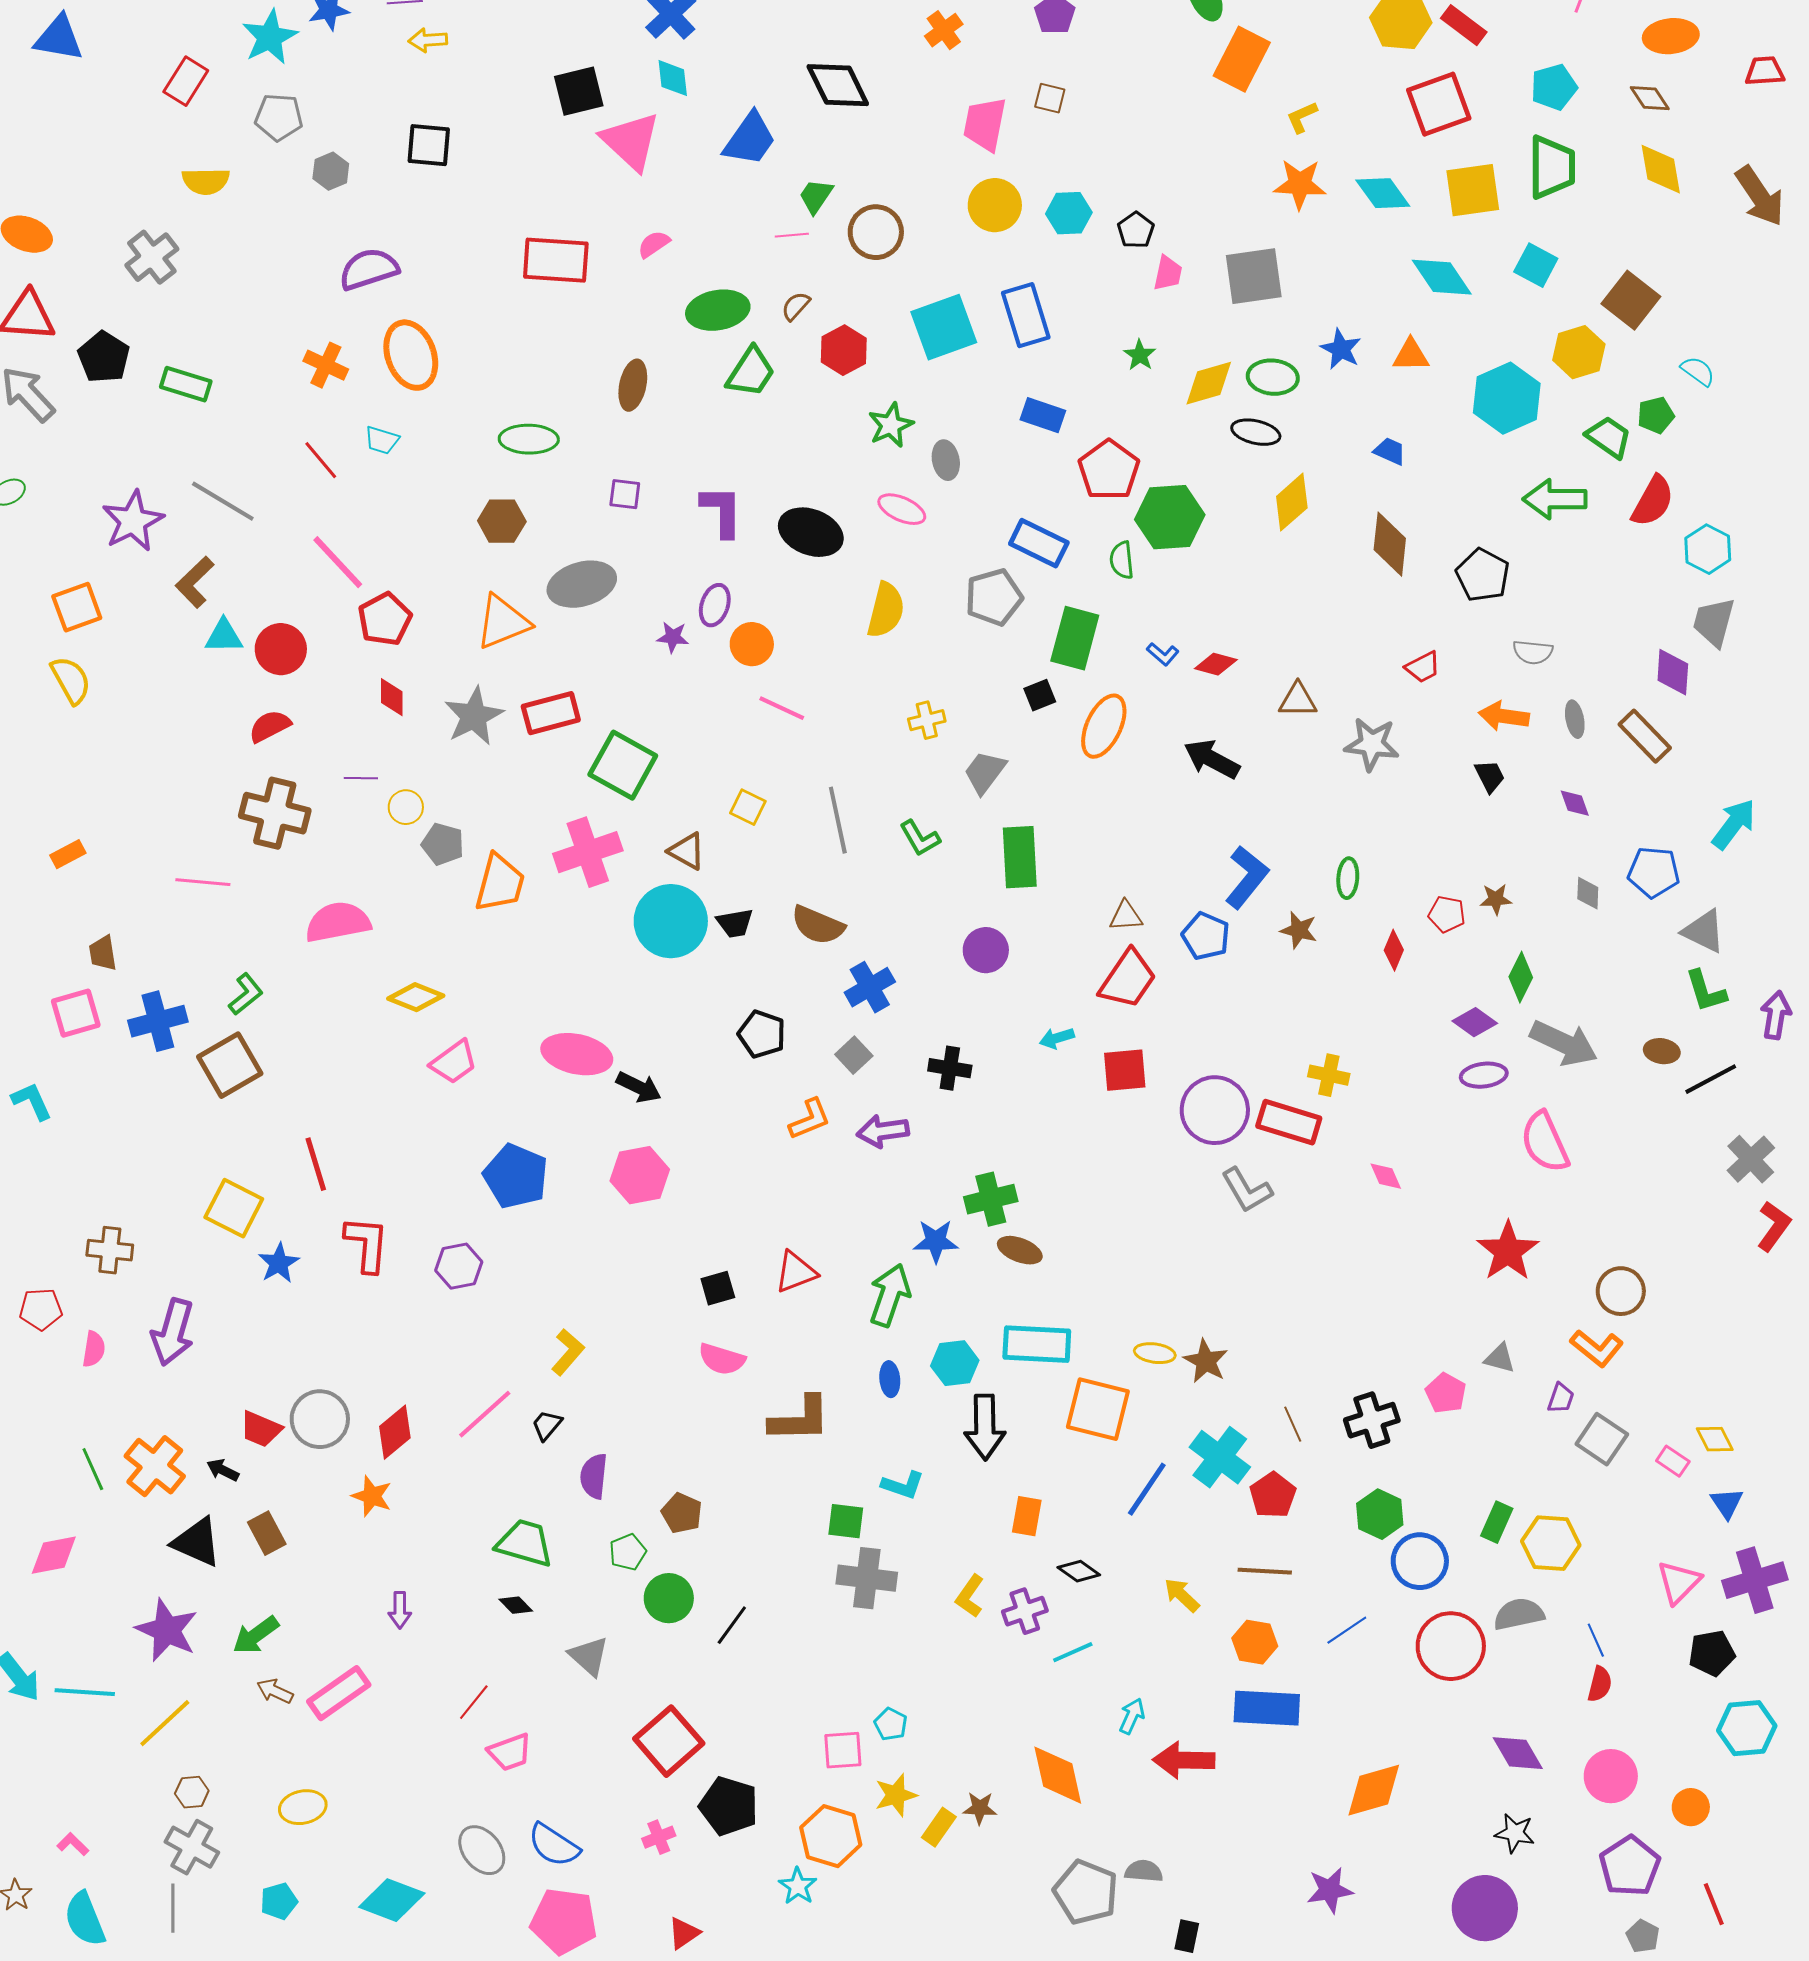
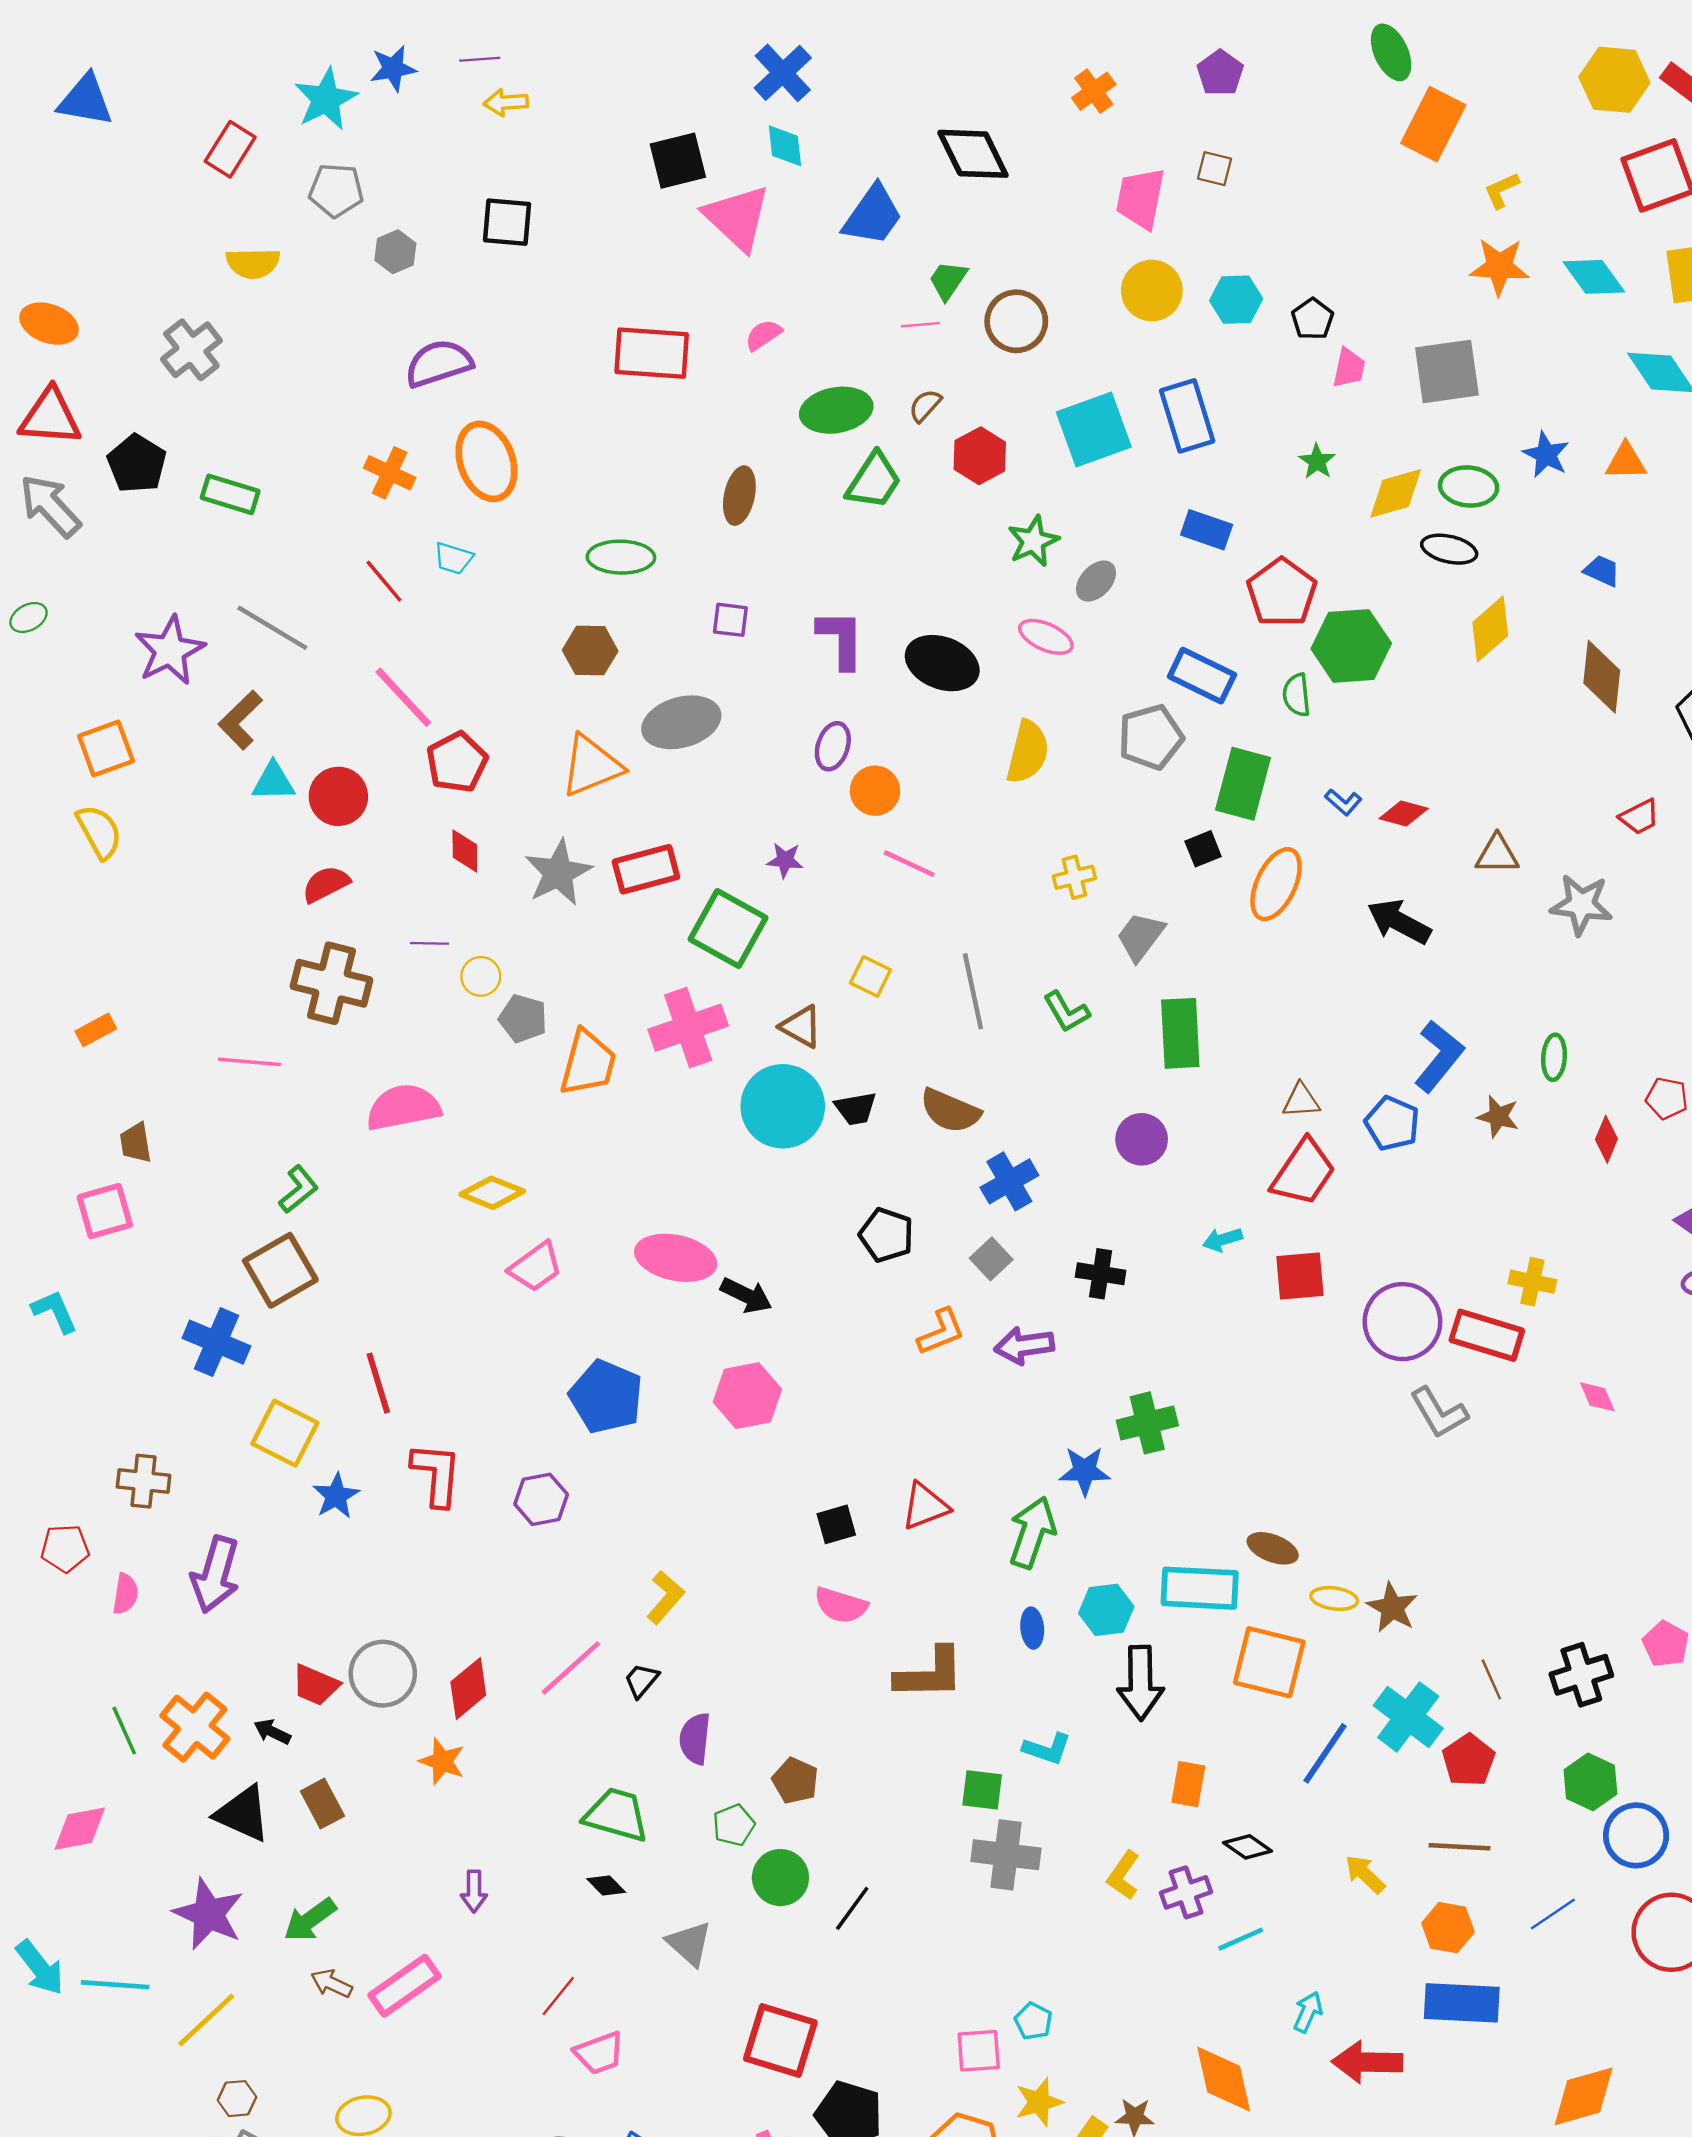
gray ellipse: (946, 460) -> (1096, 581), turned 54
purple star: (673, 637) -> (785, 860), moved
blue cross: (158, 1021) -> (216, 1342), moved, turned 38
brown ellipse: (1020, 1250) -> (1273, 1548), moved
red square: (669, 1741) -> (780, 2040), turned -32

